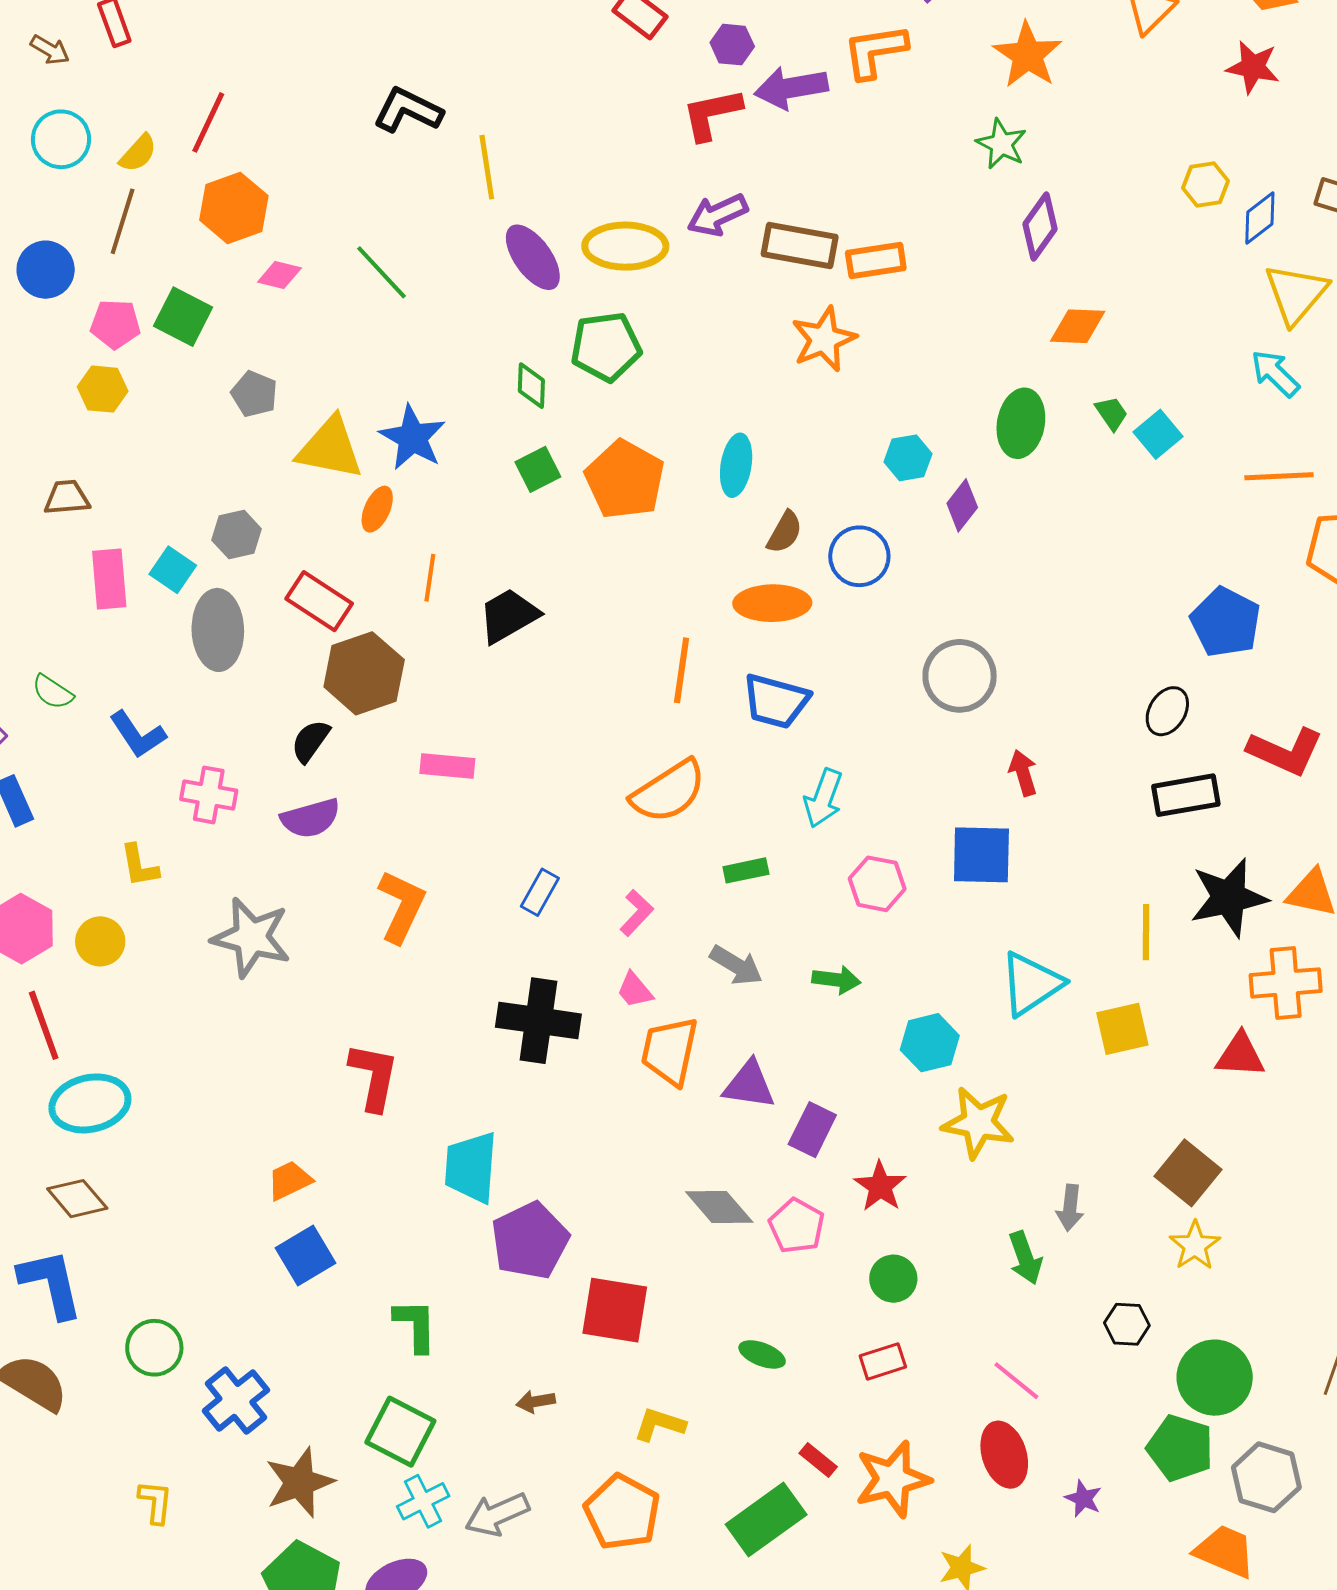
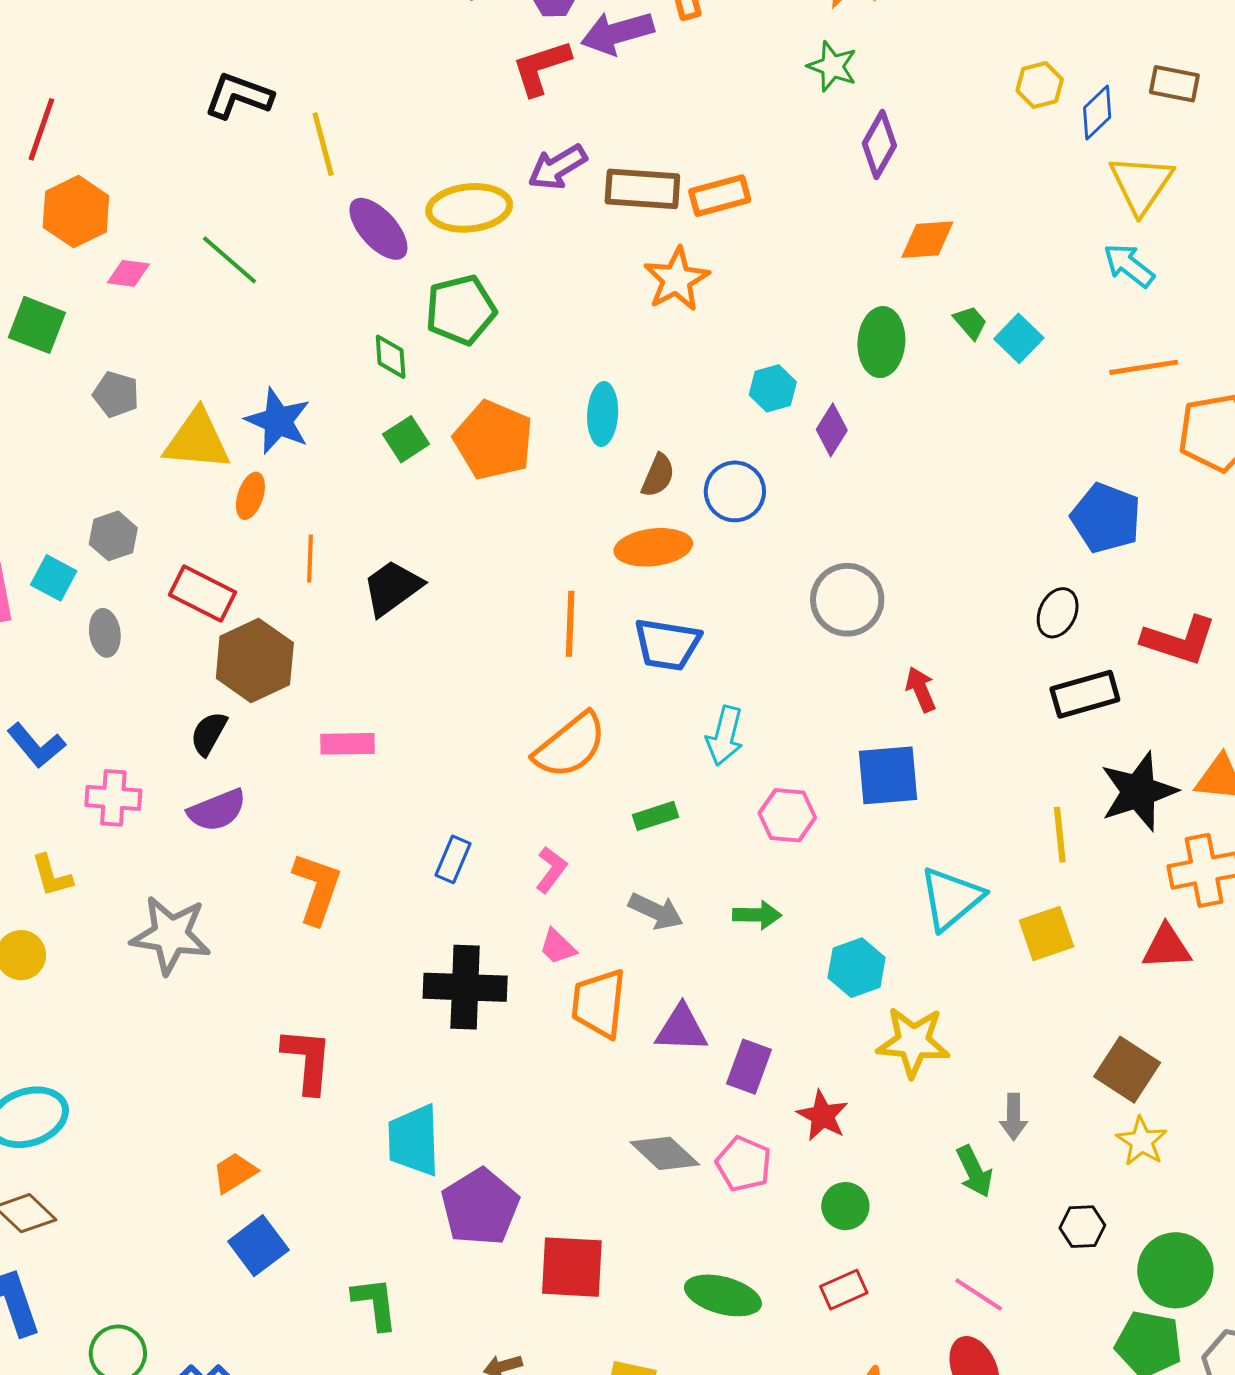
gray ellipse: (218, 630) -> (105, 633), size x0.6
green ellipse: (762, 1354) -> (723, 1295), size x1.6

